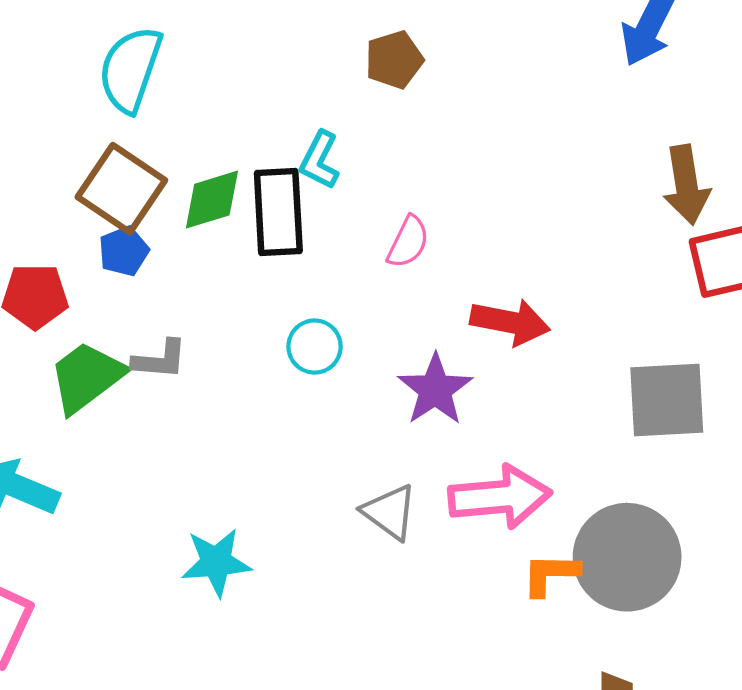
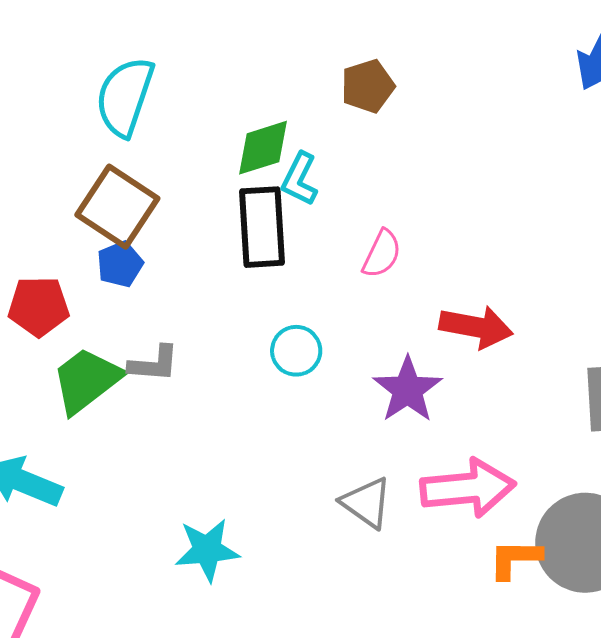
green diamond: (212, 200) -> (263, 148), moved

